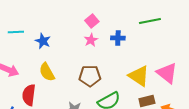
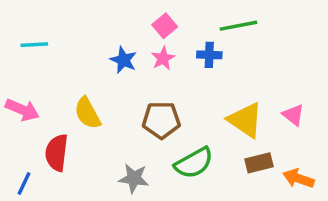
green line: (150, 21) -> (238, 26), moved
blue star: (43, 41) -> (124, 60), moved
pink triangle: (167, 73) -> (293, 115), size x0.6

